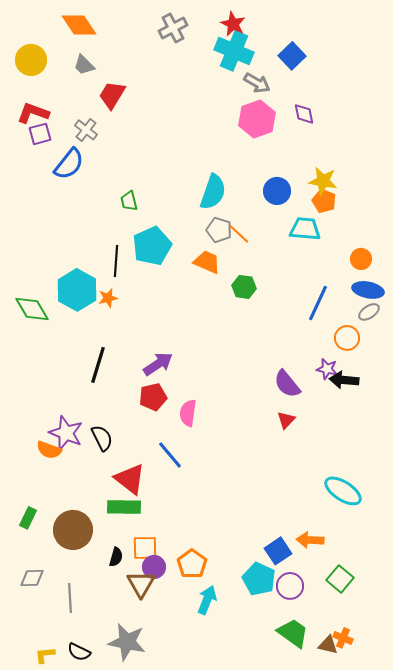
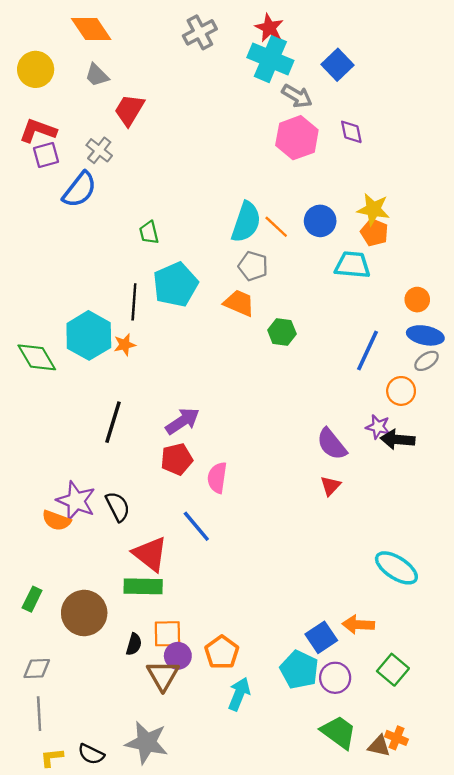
orange line: (239, 234) -> (276, 227), moved
gray line: (70, 598) -> (39, 714), moved

